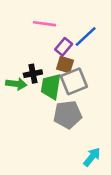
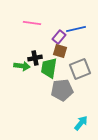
pink line: (44, 24) -> (32, 23), moved
blue line: (86, 36) -> (76, 29), turned 30
gray square: (74, 81) -> (80, 69), moved

